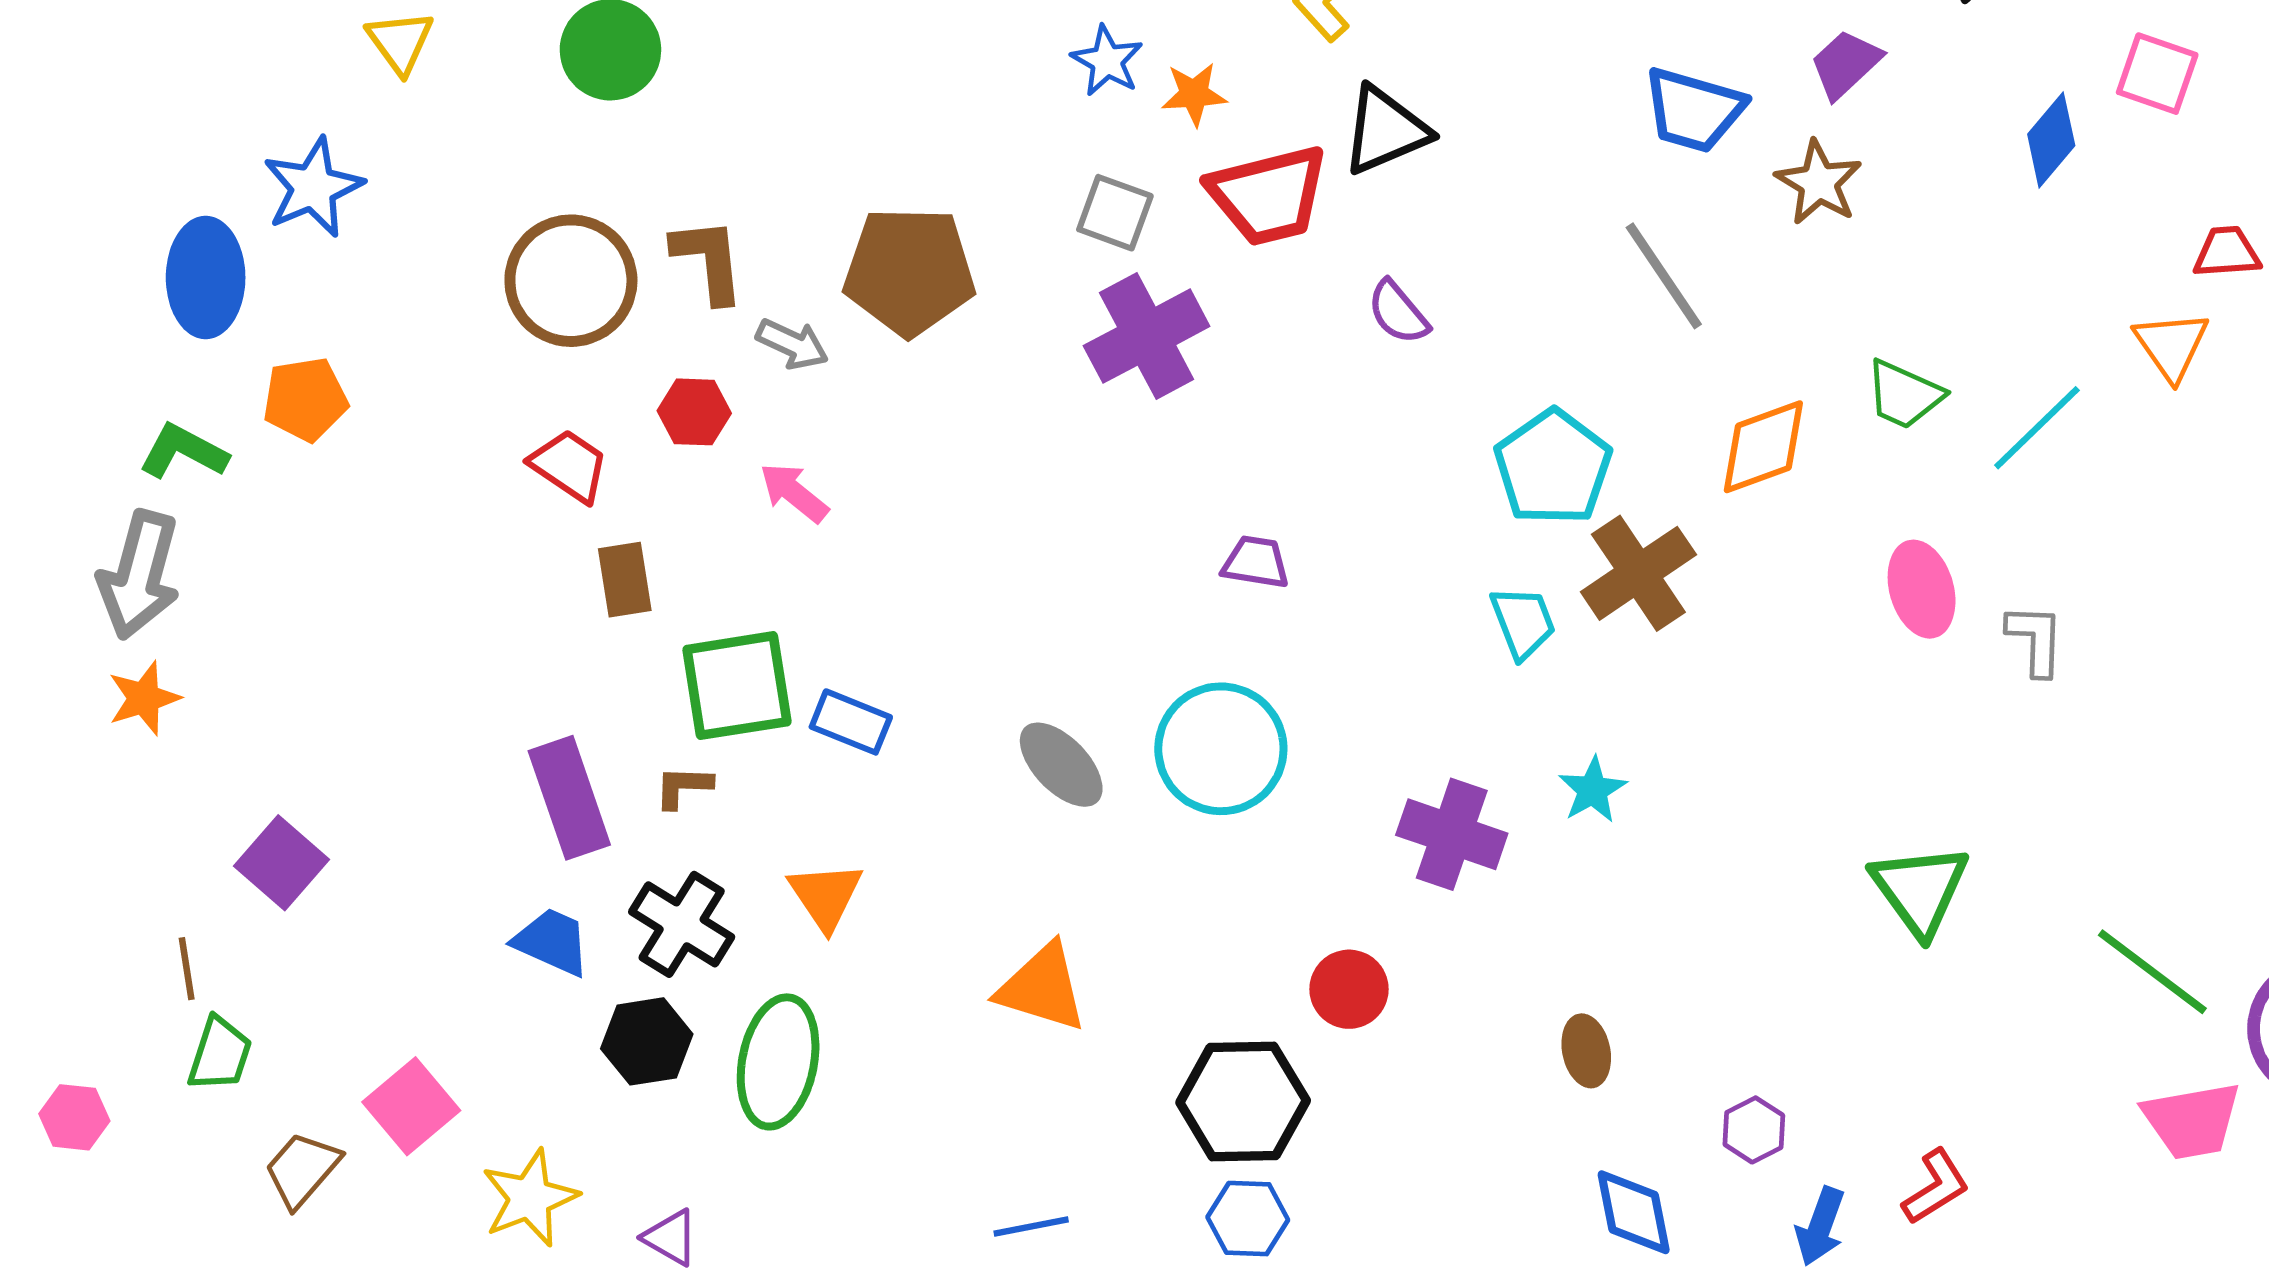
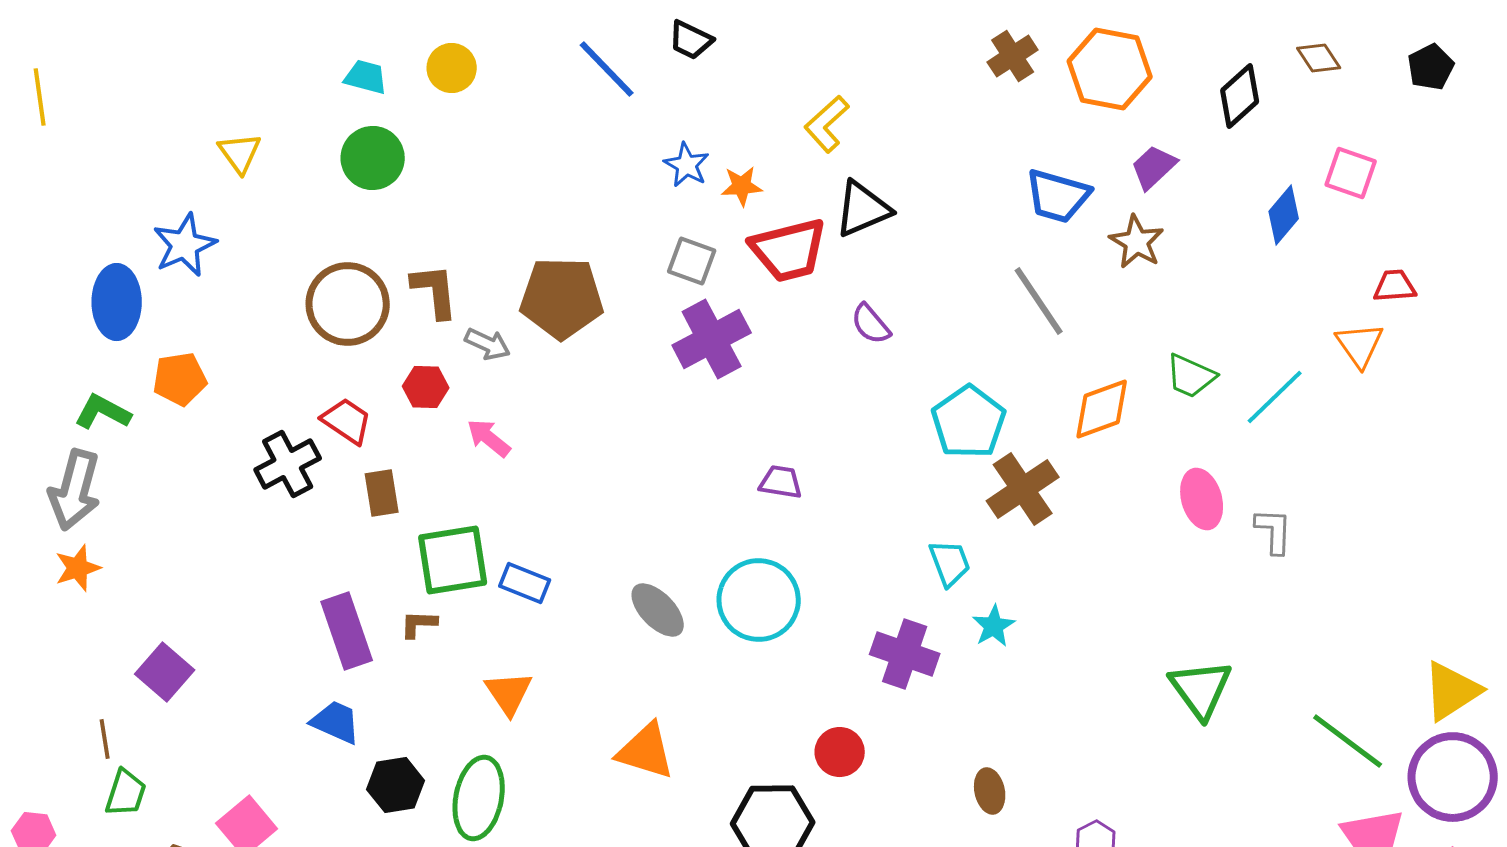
cyan trapezoid: (1523, 622) -> (950, 563), moved
black cross: (682, 924) -> (288, 464), moved, turned 30

